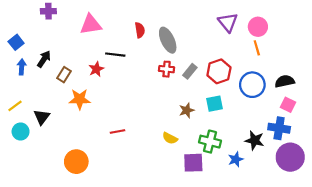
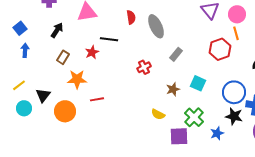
black arrow: (44, 59) -> (57, 30), moved
red cross: (167, 69) -> (144, 67), moved, turned -32
red hexagon: (219, 71) -> (220, 49), moved
blue circle: (252, 85) -> (234, 92), moved
cyan square: (214, 104) -> (198, 83), turned 35
red line: (118, 132) -> (97, 99), moved
green cross: (210, 142) -> (194, 117), turned 30
orange circle: (76, 162) -> (65, 111), moved

